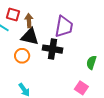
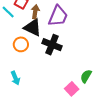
purple trapezoid: (64, 27) -> (58, 16), moved
green semicircle: (91, 62) -> (86, 76), moved

